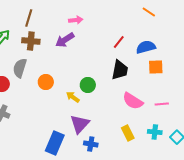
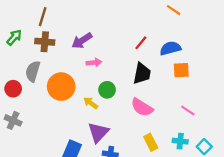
pink arrow: (76, 20) -> (94, 63), moved
orange circle: (46, 82) -> (61, 87), size x1.6
pink semicircle: (133, 101) -> (142, 107), moved
pink line: (162, 104) -> (188, 111), turned 40

